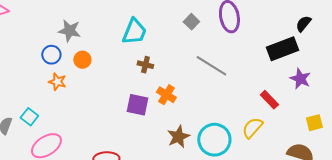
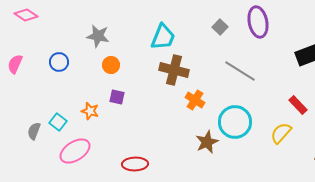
blue circle: (51, 55) -> (59, 62), moved
brown cross: (145, 65) -> (174, 70), size x1.8
orange star: (57, 82) -> (90, 111), moved
purple square: (137, 105) -> (117, 97), moved, size x0.7
cyan circle: (214, 140) -> (235, 122), moved

